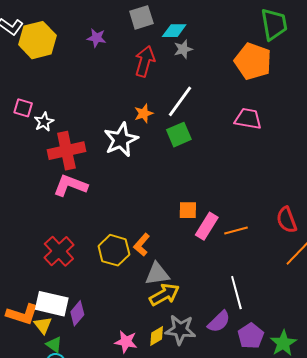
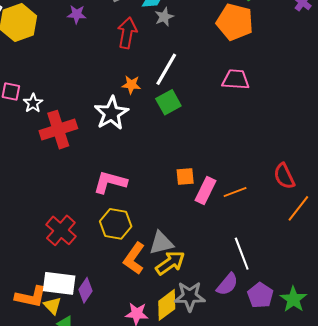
orange star: (144, 113) -> (131, 85), turned 30
pink L-shape: (70, 185) -> (110, 182), moved
orange L-shape: (142, 245) -> (134, 258), moved, size x1.4
yellow diamond: (157, 336) -> (167, 305), size x1.5

